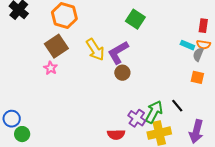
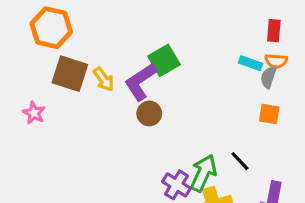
green square: (135, 19) -> (164, 60), moved, turned 30
brown square: (56, 46) -> (70, 74), moved, turned -35
yellow arrow: (95, 50) -> (104, 79), size x0.7

